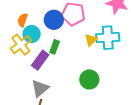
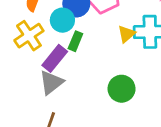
cyan circle: (32, 34) -> (62, 20), moved
gray triangle: (40, 88) -> (51, 82), moved

